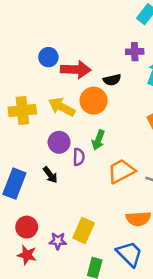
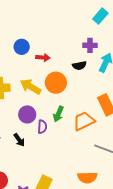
red arrow: (76, 70) -> (43, 58), size x0.6
black semicircle: (112, 80) -> (79, 66), moved
orange trapezoid: (121, 171) -> (84, 121), moved

